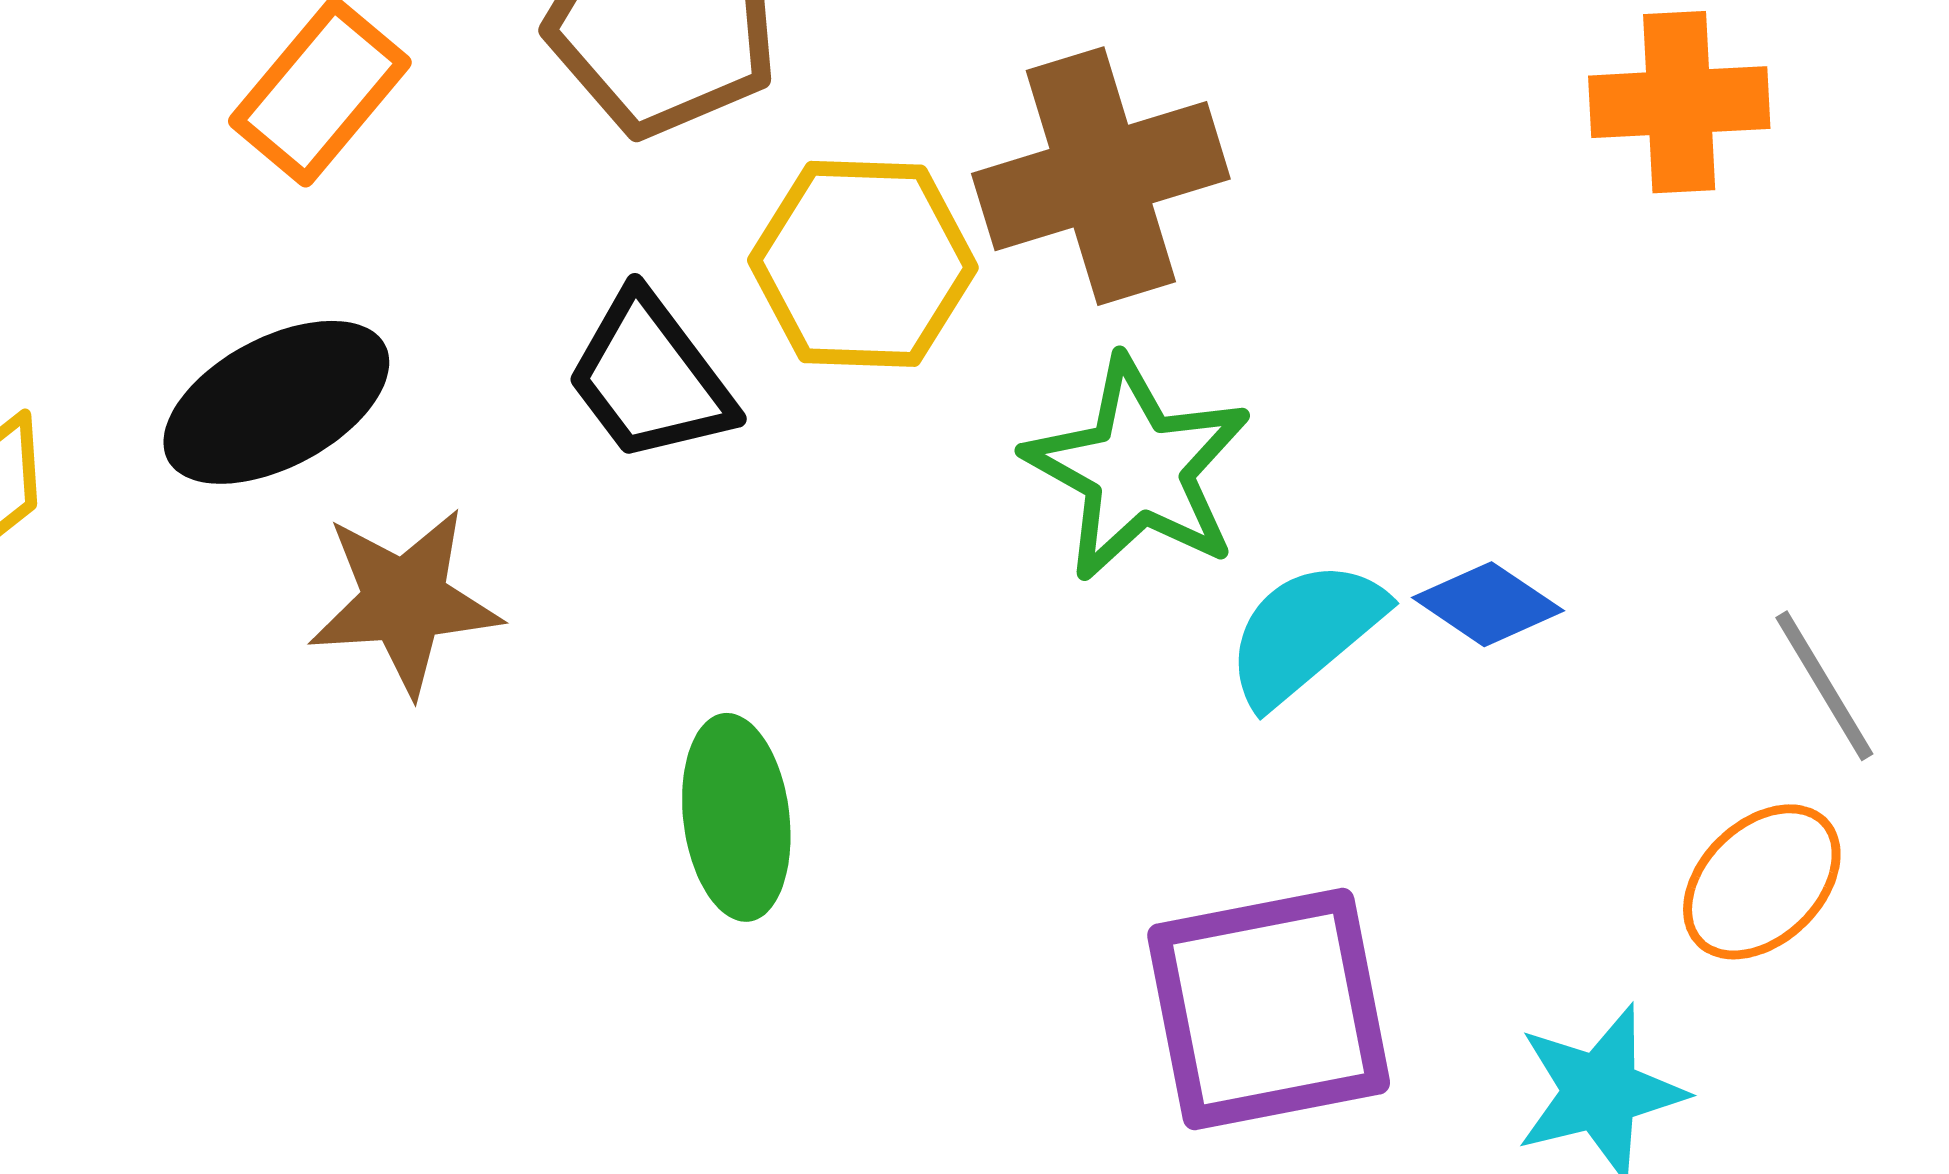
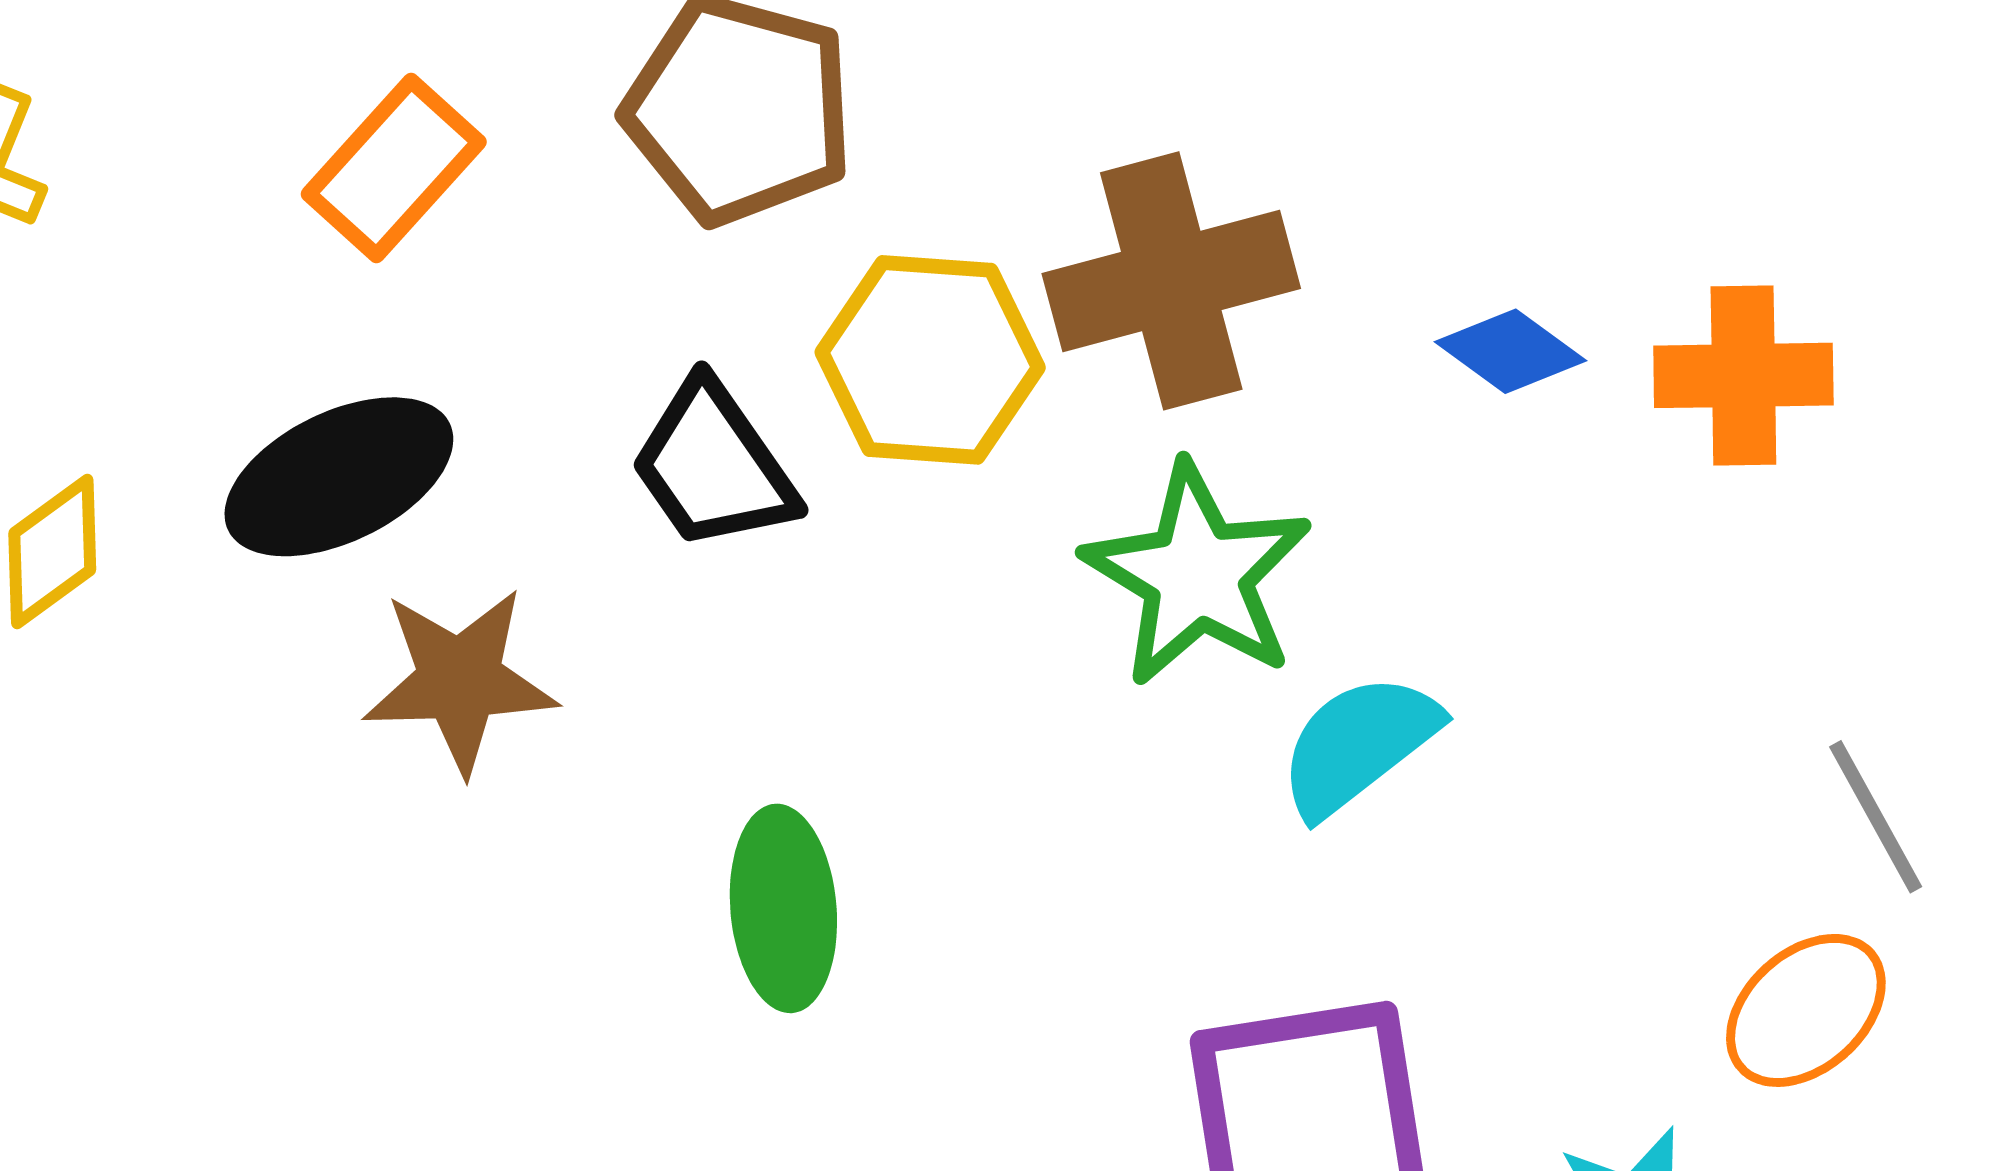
orange cross: (1679, 102) -> (1743, 375), moved
blue diamond: (1488, 604) -> (1510, 351), moved

